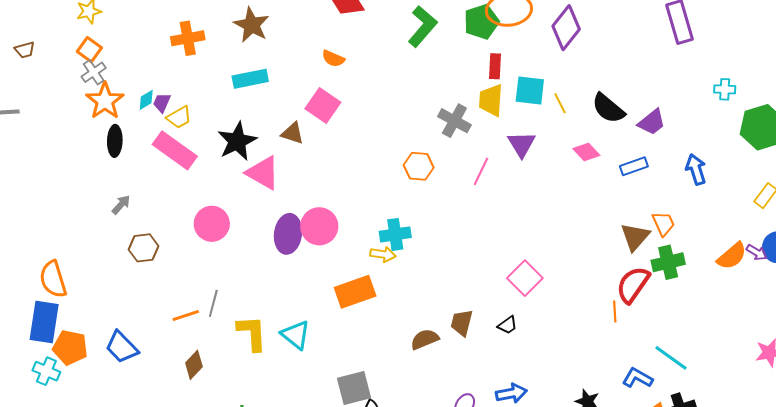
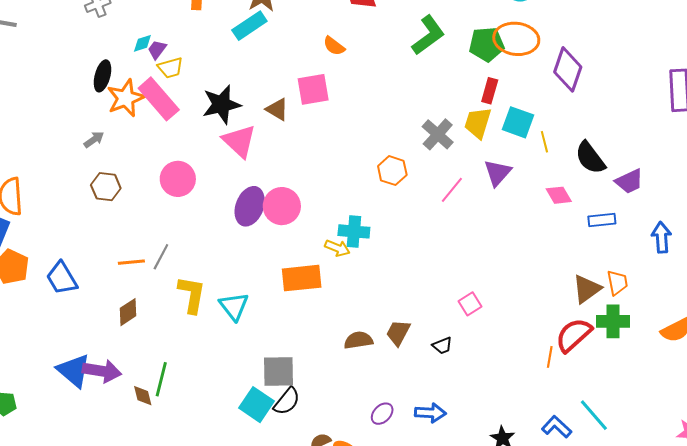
purple diamond: (566, 28) -> (568, 69), turned -33
cyan rectangle: (250, 79) -> (249, 26), moved, turned -36
orange star: (105, 101) -> (126, 98), moved
pink square: (323, 105) -> (313, 89), turned 32
pink square: (525, 278) -> (470, 304), size x0.7

